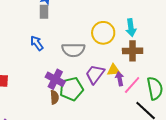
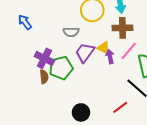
gray semicircle: (73, 50) -> (71, 32), moved, size x0.7
yellow triangle: (114, 70) -> (104, 48), turned 32
pink line: (132, 85) -> (129, 51), moved

